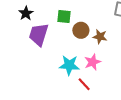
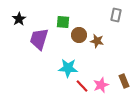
black star: (26, 13) -> (19, 19), moved
pink star: (93, 62) -> (101, 85), moved

